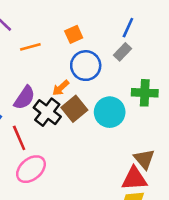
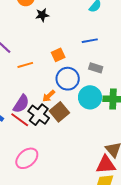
blue line: (128, 28) -> (90, 41), moved, turned 56
gray rectangle: (122, 52) -> (96, 68), turned 64
cyan circle: (110, 112) -> (90, 97), moved
red line: (19, 138) -> (20, 120), moved, turned -30

